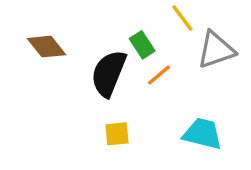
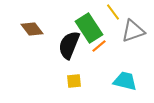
green rectangle: (142, 45) -> (89, 28), size x1.8

